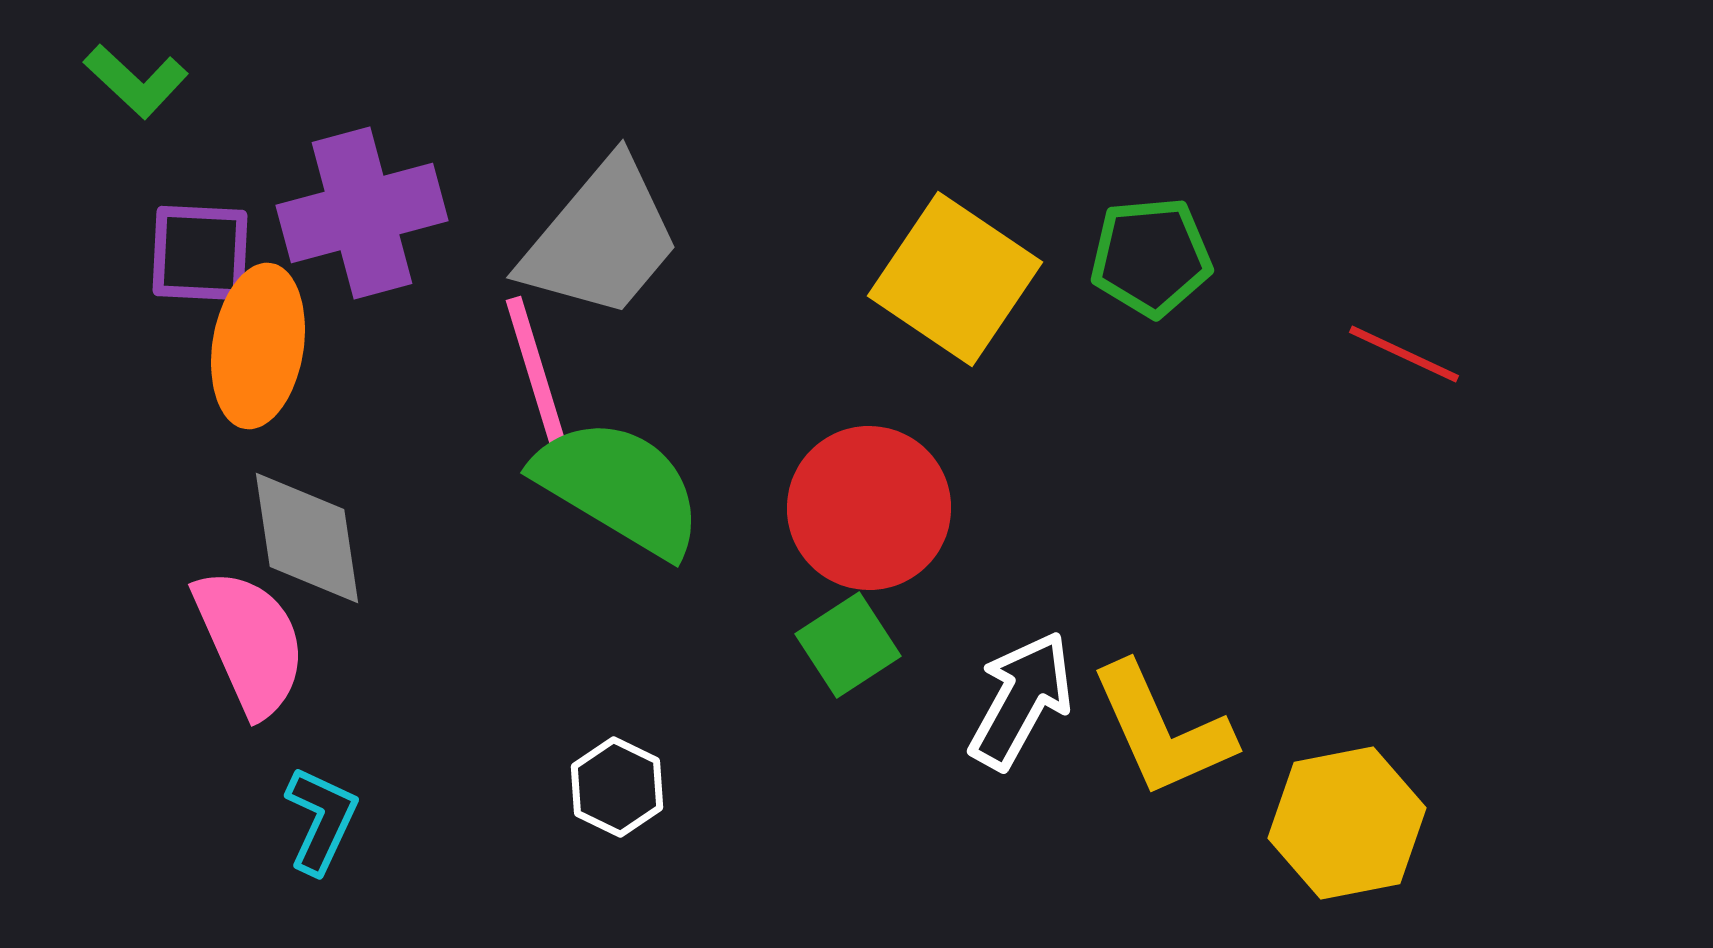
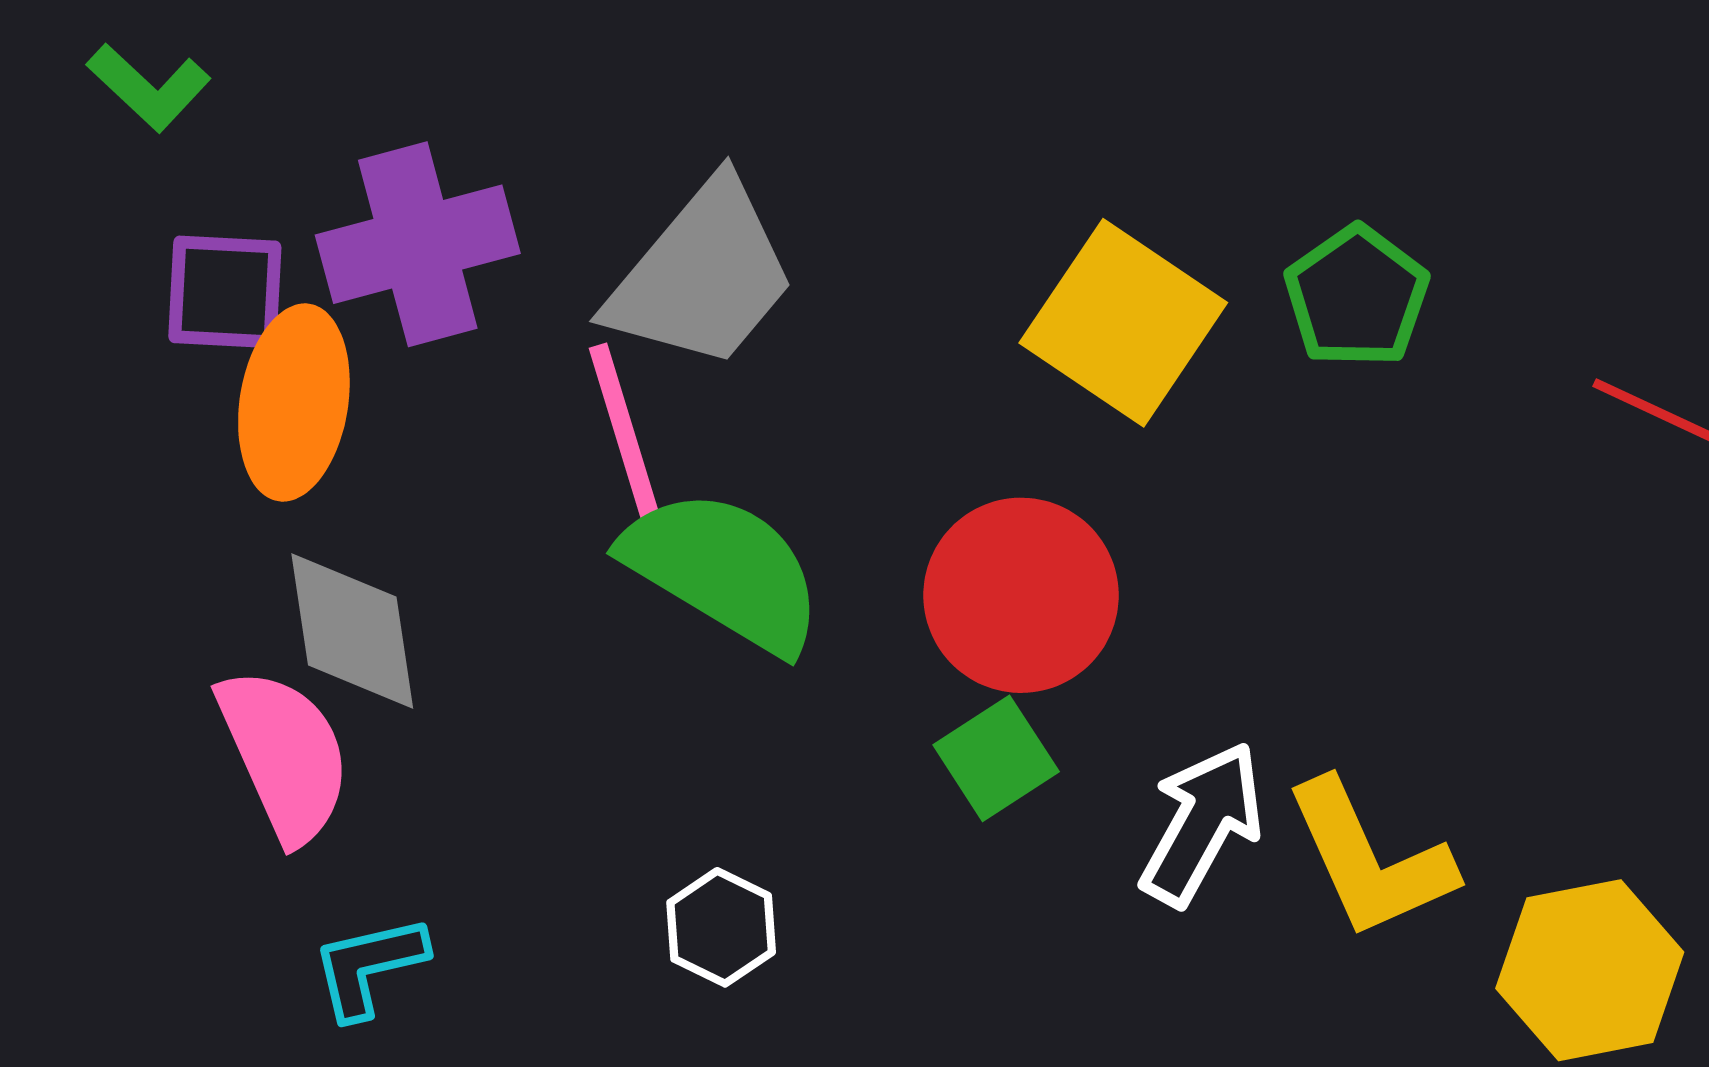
green pentagon: (1151, 257) -> (1357, 297), turned -30
cyan L-shape: (321, 820) -> (369, 967), turned -128

